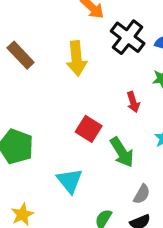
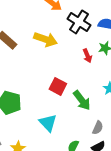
yellow arrow: (76, 58) -> (46, 39), turned -60
red arrow: (133, 102) -> (87, 56), moved

